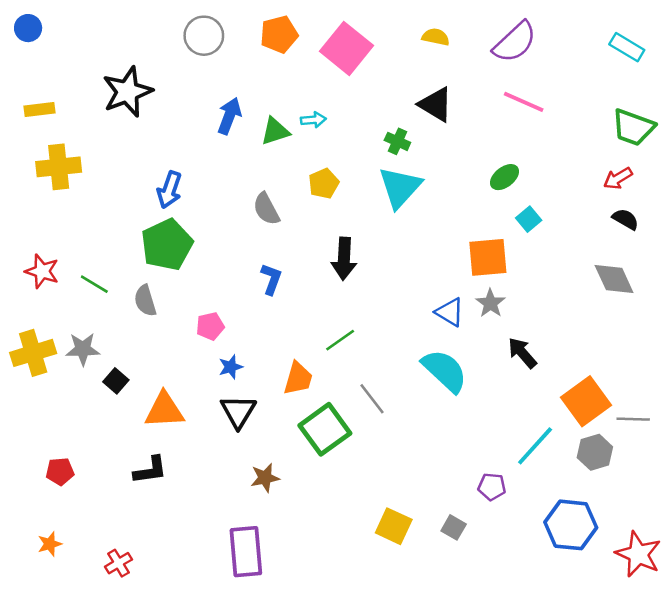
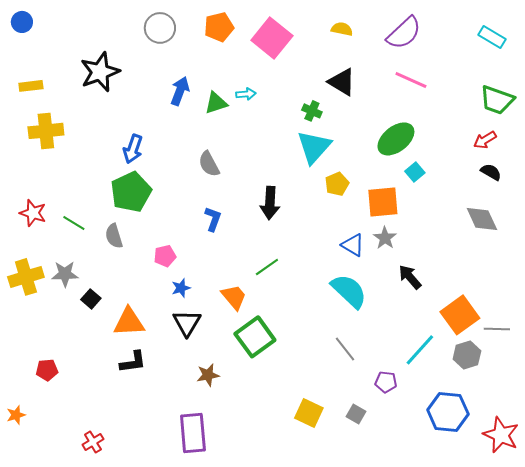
green ellipse: (505, 177) -> (396, 139), size x1.6
yellow pentagon: (324, 183) -> (337, 184), moved
orange trapezoid: (298, 378) -> (234, 297), turned -56
gray line: (372, 399) -> (345, 349), moved
black L-shape: (150, 470) -> (133, 362), moved
orange star: (50, 544) -> (16, 415), moved

